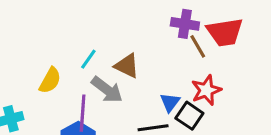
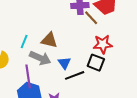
red star: (206, 90) -> (103, 44), turned 30
blue triangle: (170, 102) -> (64, 63), moved

